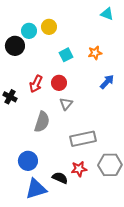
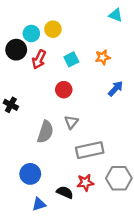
red arrow: (36, 84) -> (39, 59), moved
gray triangle: (66, 104) -> (71, 122), moved
blue triangle: (36, 189) -> (39, 204), size x0.6

